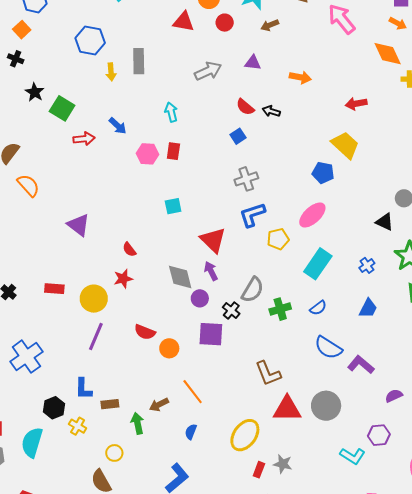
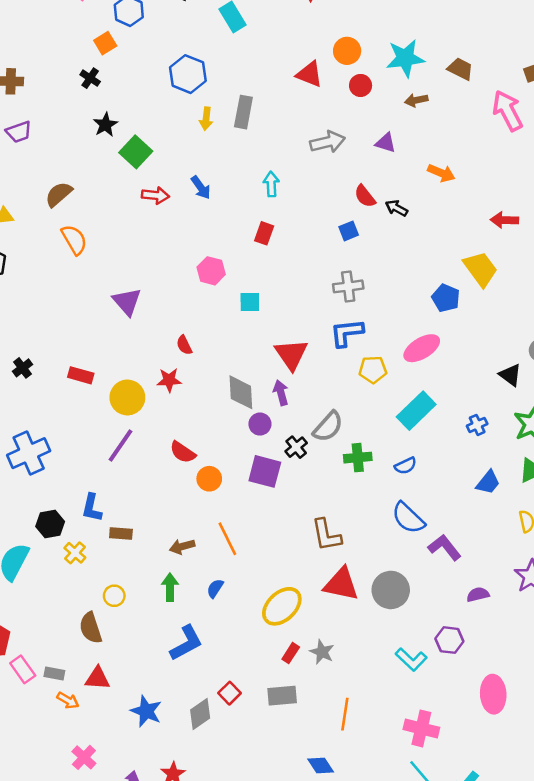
pink hexagon: (147, 154) -> (211, 271), moved
blue trapezoid: (368, 308) -> (488, 482), moved
green arrow: (137, 423) -> (170, 587), moved

